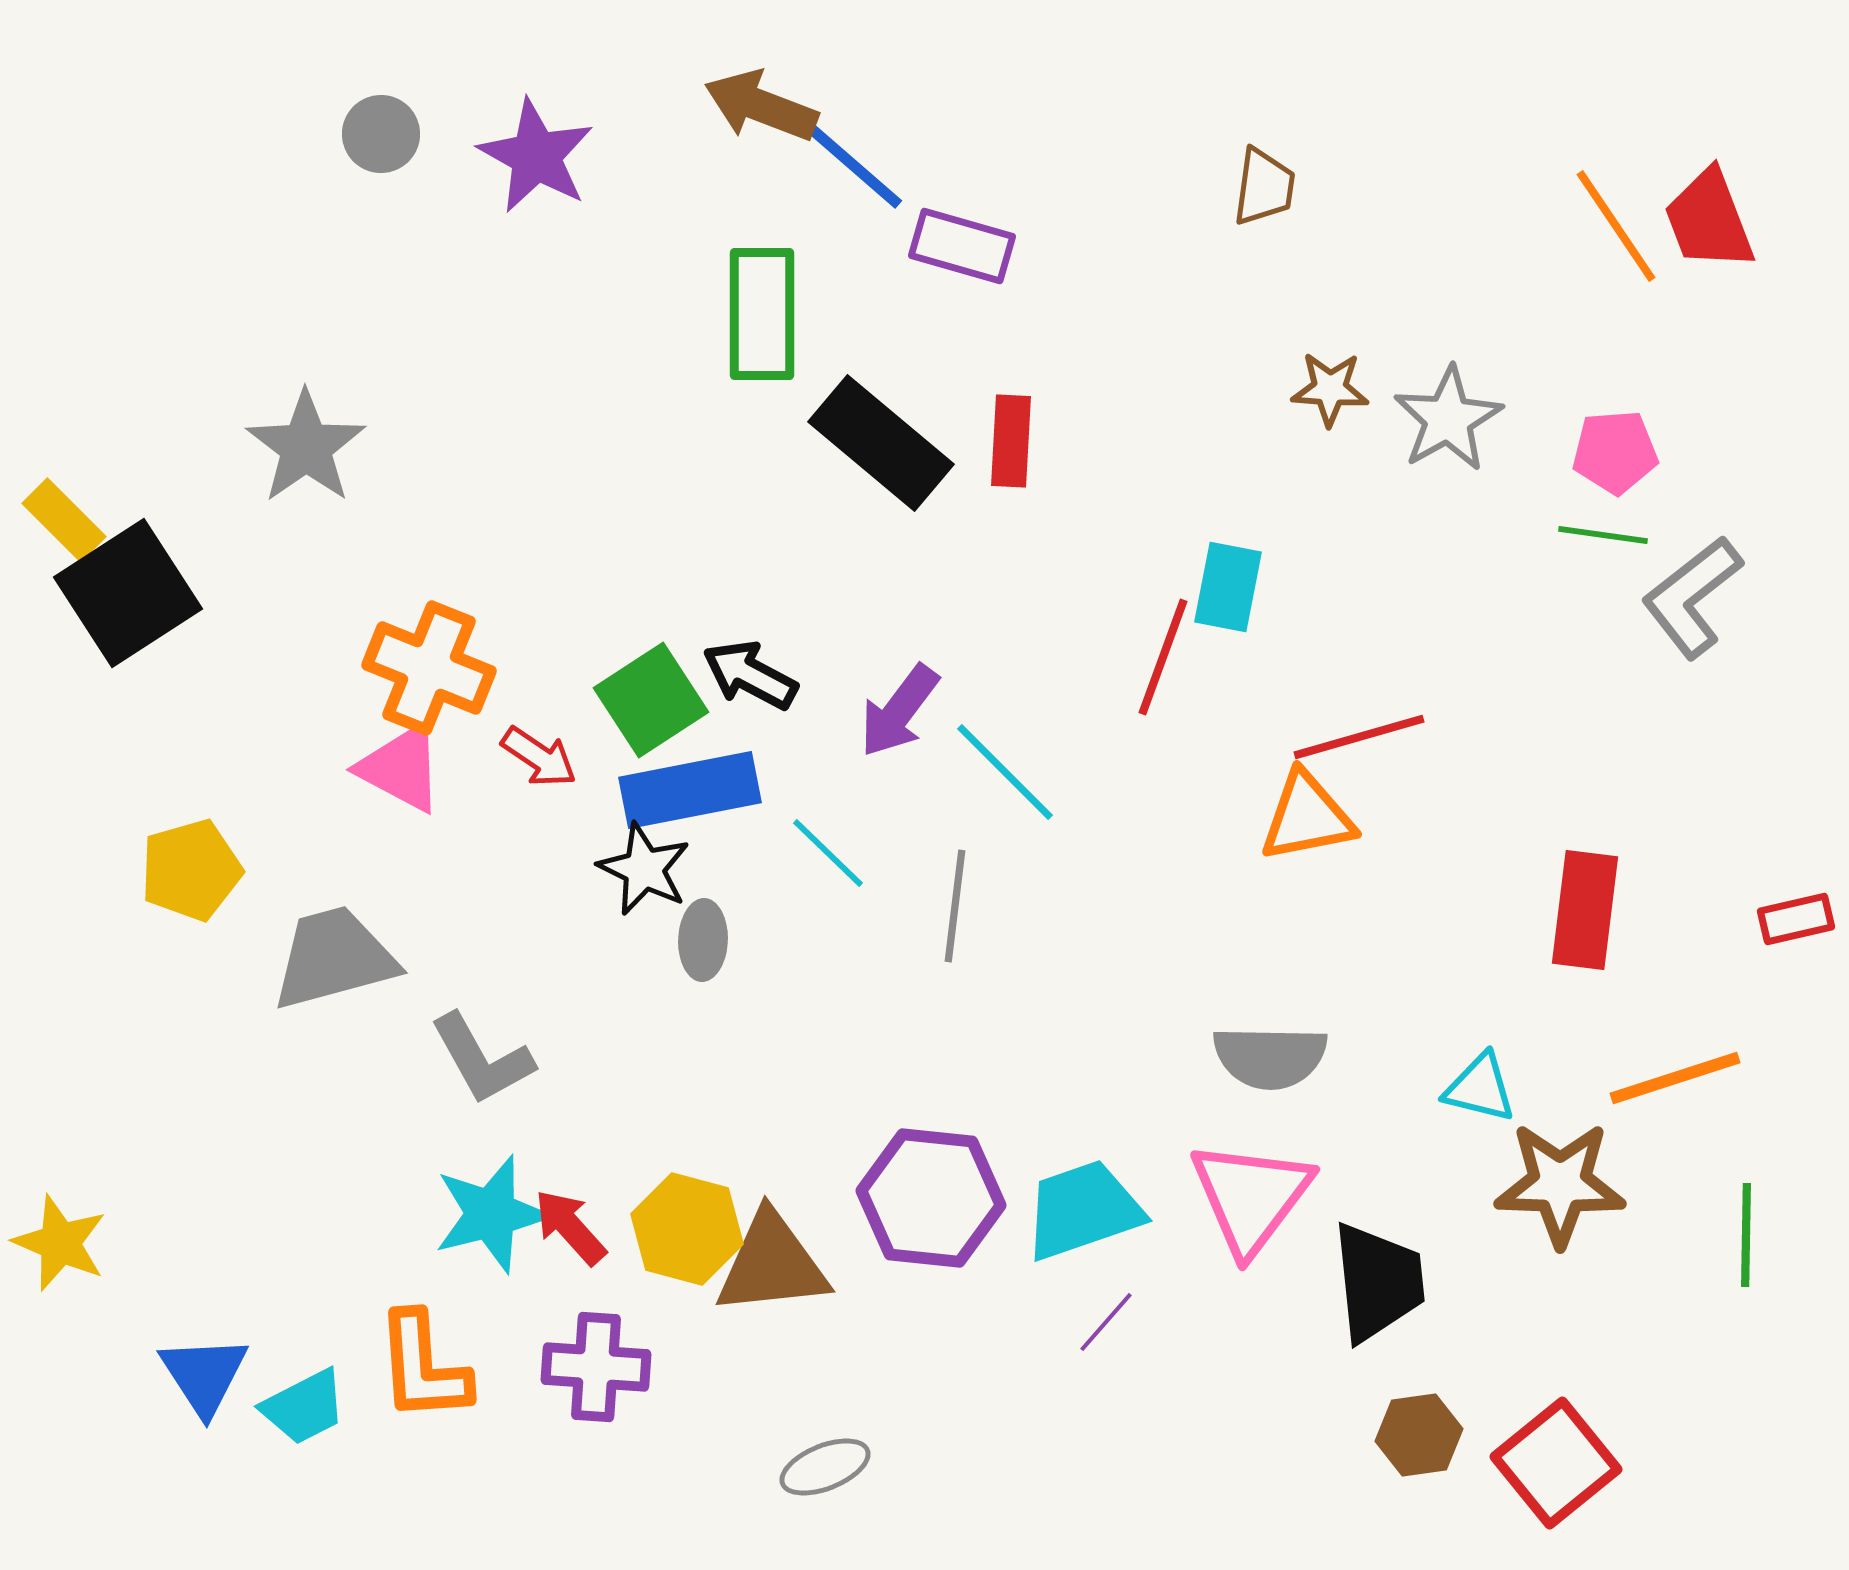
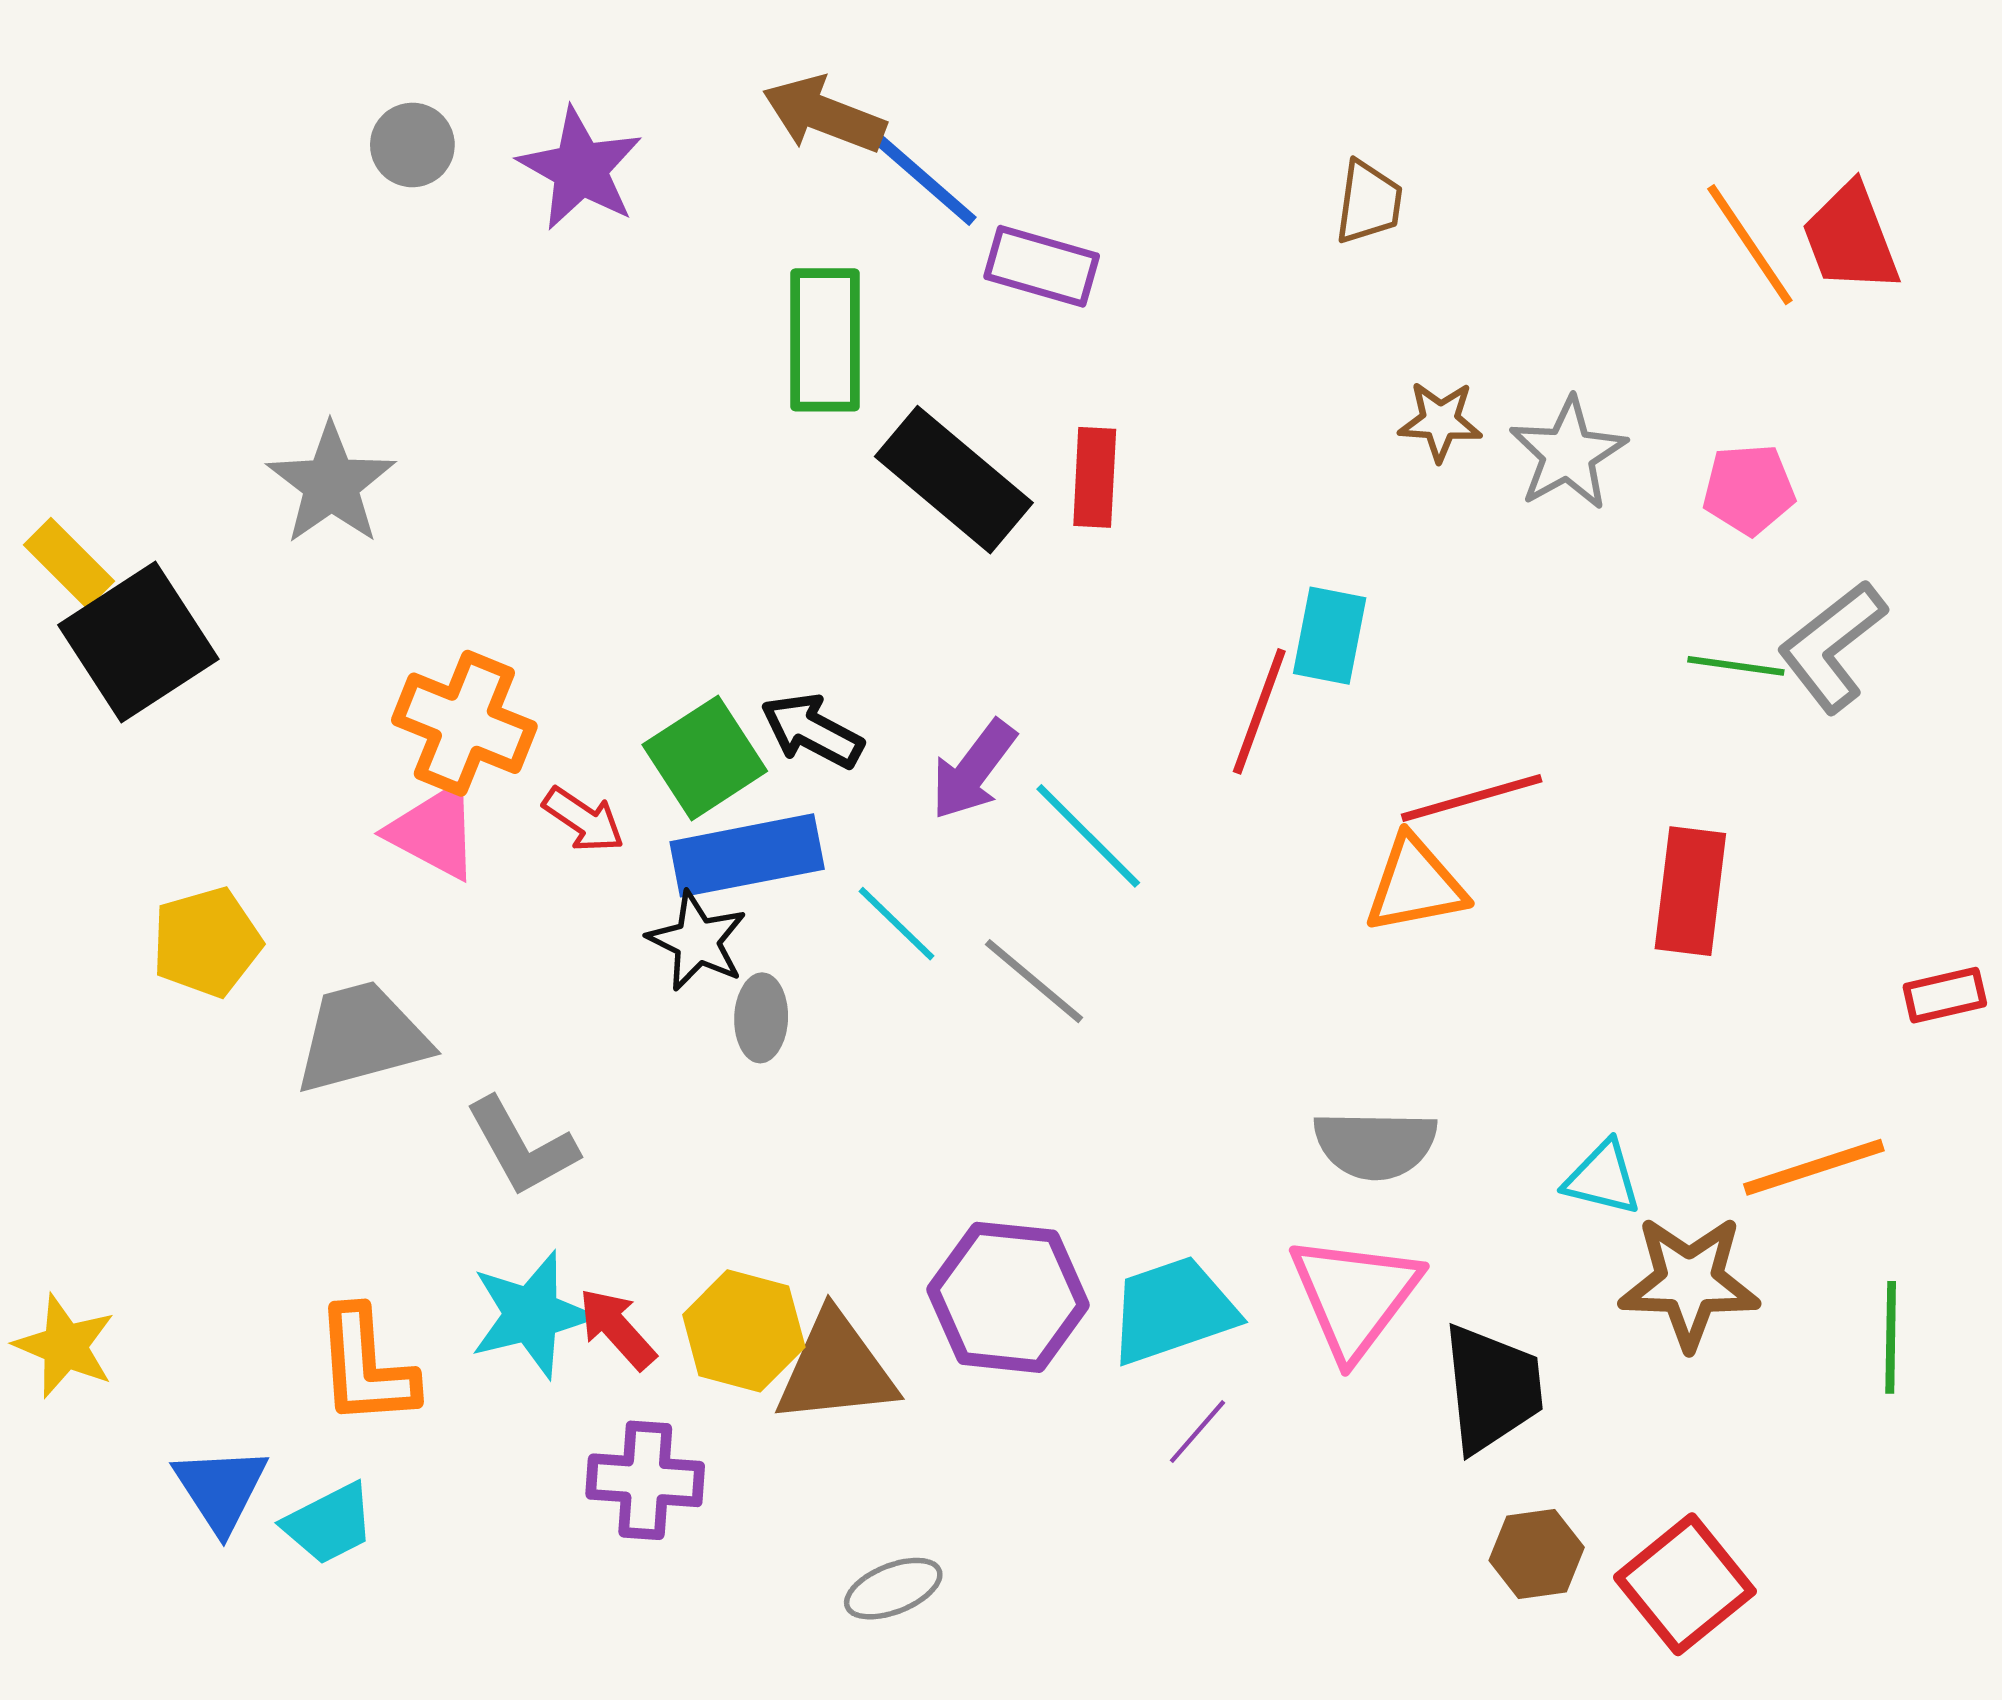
green line: (1603, 535) -> (1736, 666), moved
gray line: (955, 906) -> (1034, 981), turned -57
red rectangle: (1585, 910) -> (1690, 891), moved
orange L-shape: (423, 1367) -> (366, 1367), moved

